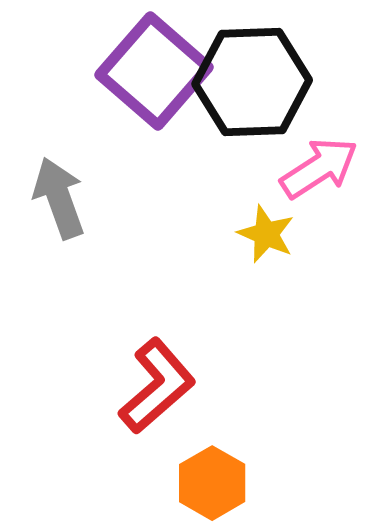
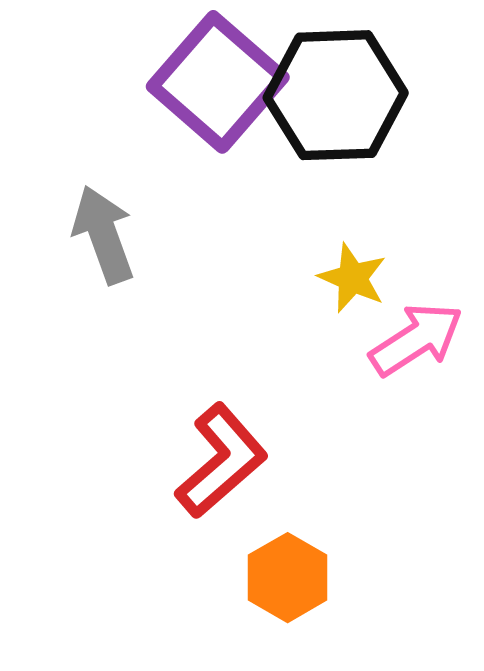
pink arrow: (319, 168) -> (416, 339), moved

